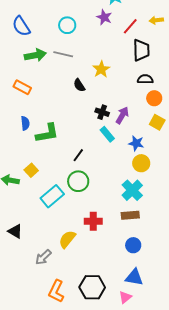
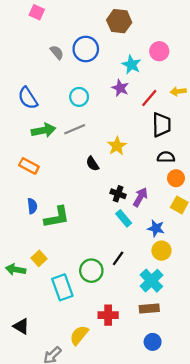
gray line: (63, 54) -> (75, 129), turned -36
black line: (78, 155) -> (118, 258), moved
cyan rectangle: (52, 196) -> (62, 287), turned -70

